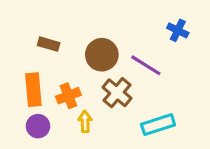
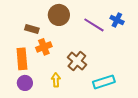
brown circle: (102, 55) -> (59, 15), moved
purple line: (146, 65) -> (94, 25), moved
orange cross: (68, 96) -> (44, 47), moved

